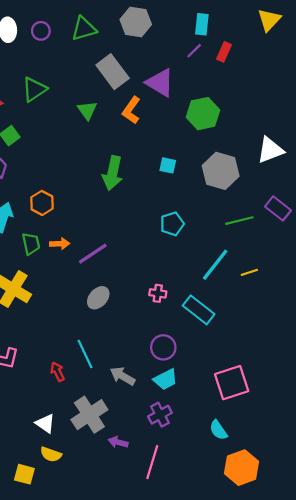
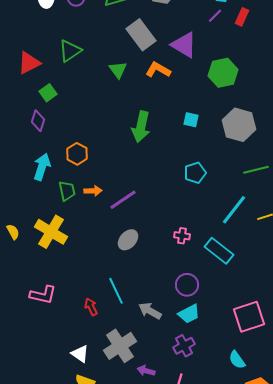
orange L-shape: (131, 110) -> (158, 70), turned 85

